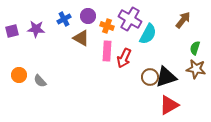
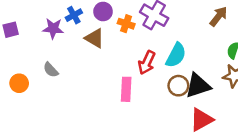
purple star: (36, 29) -> (53, 29), moved
cyan semicircle: (148, 34) -> (176, 55), moved
pink rectangle: (107, 51) -> (126, 89), moved
gray semicircle: (40, 81) -> (51, 70), moved

